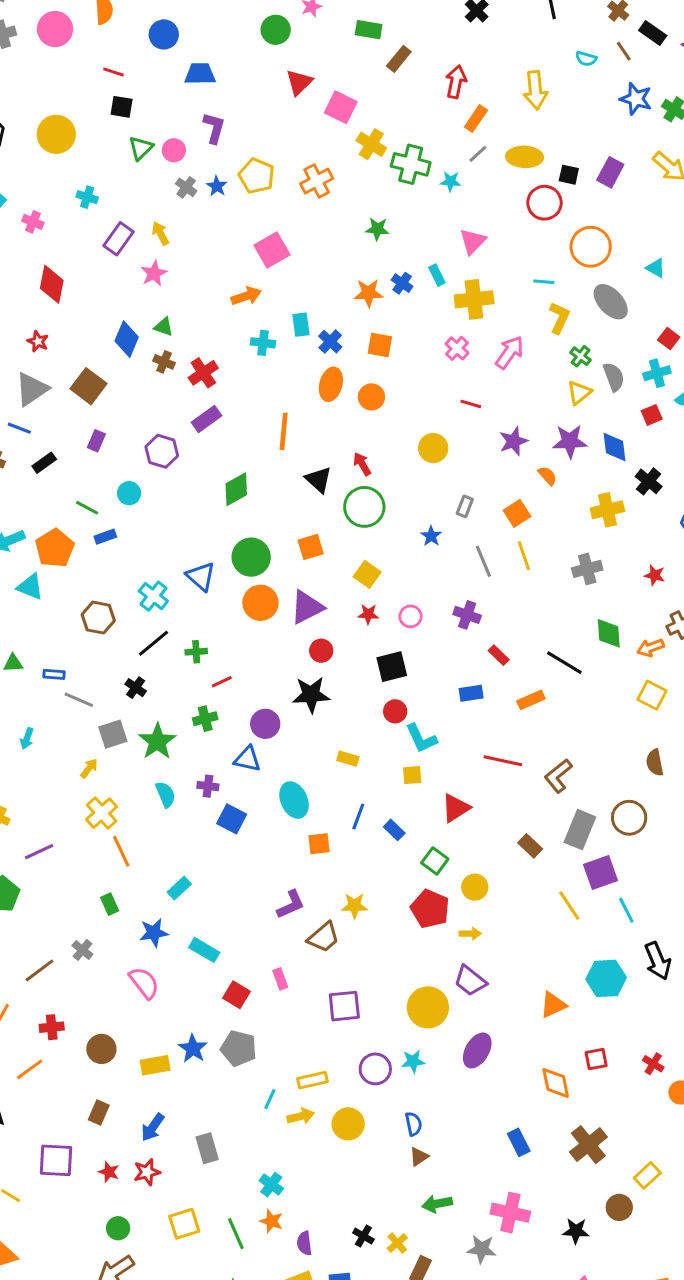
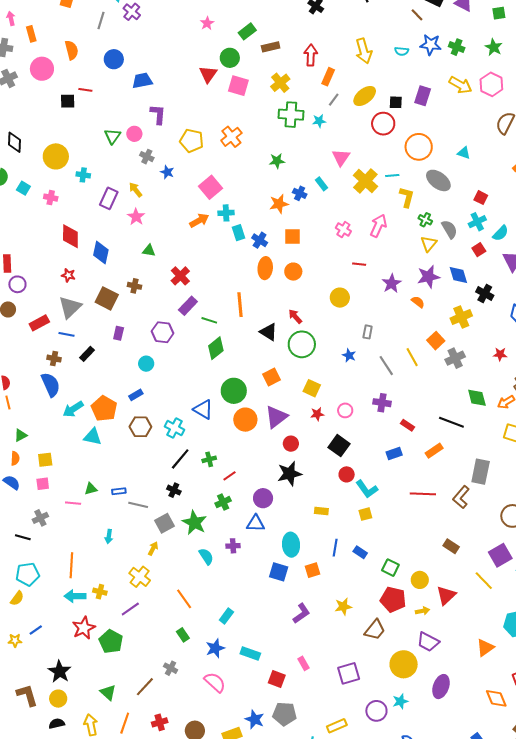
green circle: (276, 30) -> (230, 58), moved
green rectangle: (369, 30) -> (247, 31), turned -36
brown rectangle: (399, 59) -> (271, 47), turned 48
cyan semicircle: (586, 59) -> (402, 51), moved
black square: (122, 107) -> (68, 101), moved
yellow circle: (56, 134) -> (56, 156), moved
yellow cross: (371, 144) -> (280, 83), moved, turned 30
yellow ellipse: (525, 157) -> (365, 96), turned -30
blue star: (217, 186) -> (167, 172), moved
yellow cross: (474, 299) -> (365, 181), moved, turned -30
blue diamond: (127, 339) -> (101, 253), moved
cyan cross: (263, 343) -> (226, 213), moved
brown cross: (164, 362) -> (135, 286), moved
green line: (87, 508) -> (209, 320), moved
orange square: (517, 513) -> (436, 341), moved
brown hexagon: (98, 618) -> (140, 427), moved
black square: (392, 667) -> (339, 446), turned -30
cyan ellipse: (294, 800) -> (291, 545), turned 30
red triangle: (456, 808) -> (446, 595), moved
yellow cross: (102, 813) -> (140, 577), moved
blue square: (232, 819) -> (279, 572), moved
gray rectangle: (580, 830) -> (481, 472), moved
brown trapezoid: (324, 937) -> (375, 630), moved

